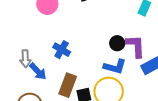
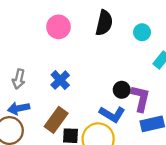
blue arrow: (38, 71) -> (19, 108), moved, turned 108

